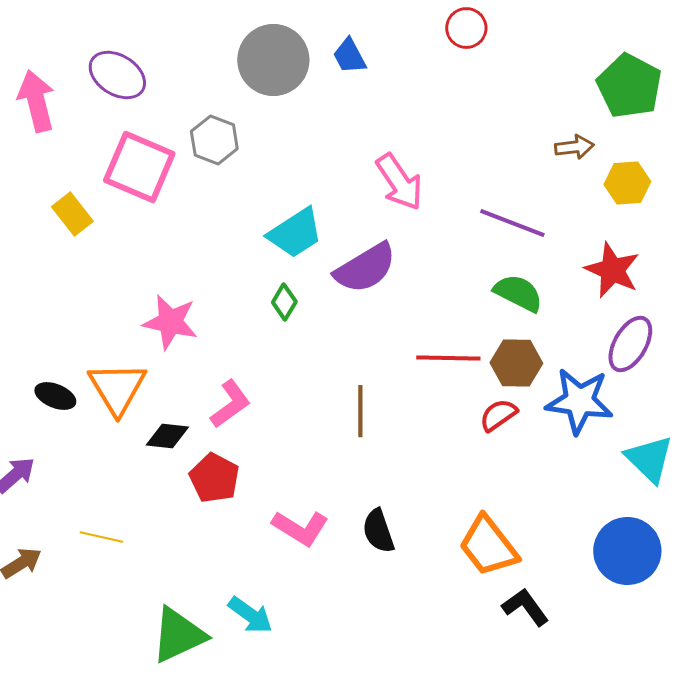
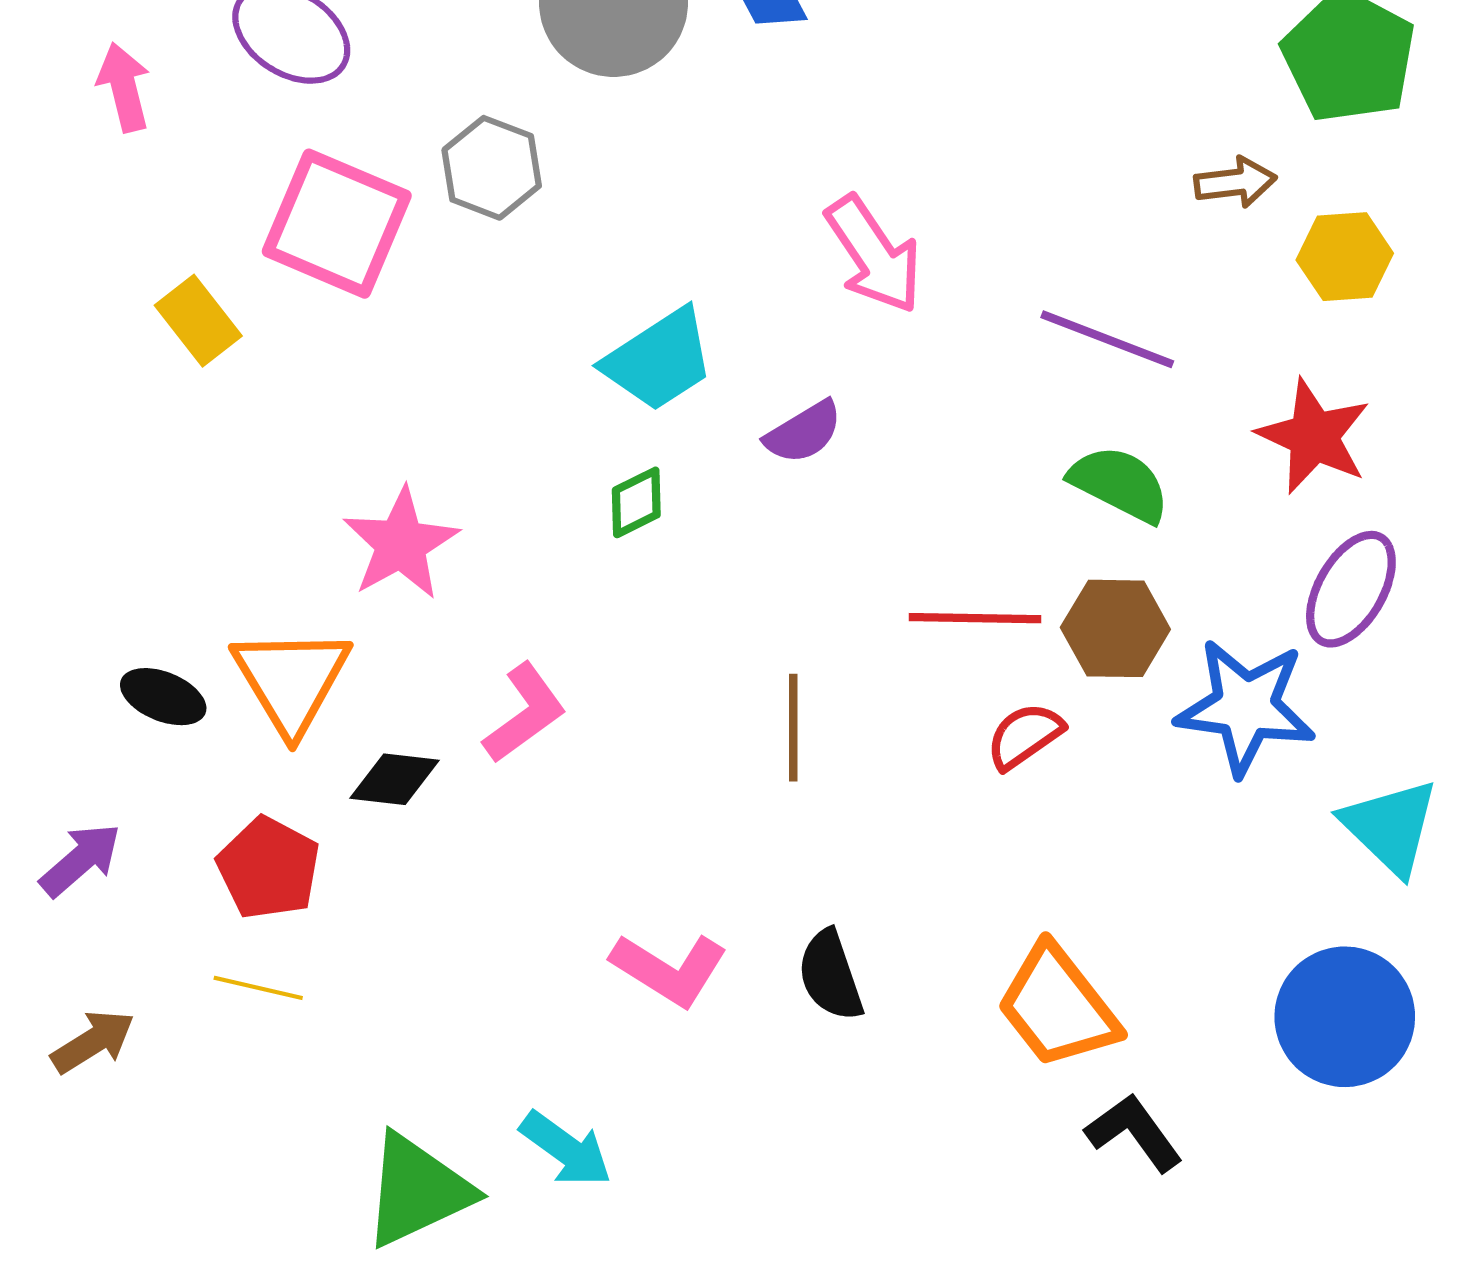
pink arrow: (36, 101) -> (124, 87), size x0.7
purple semicircle: (365, 268) -> (804, 432), size x0.6
green diamond: (284, 302) -> (636, 502), turned 33
pink star: (170, 322) -> (401, 544), turned 30
red semicircle: (498, 415) -> (1025, 736), moved
red pentagon: (214, 478) -> (269, 868), moved

